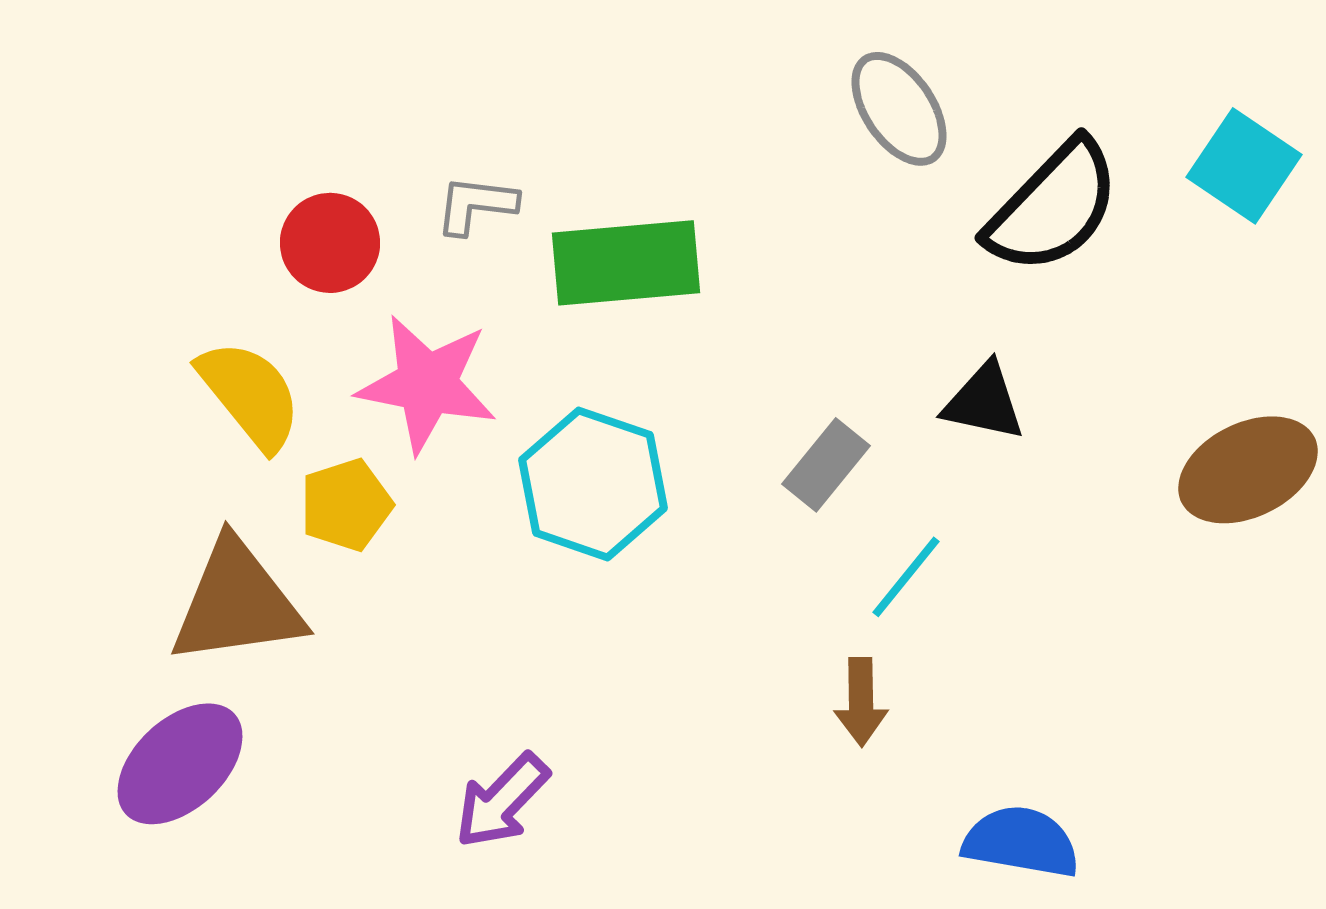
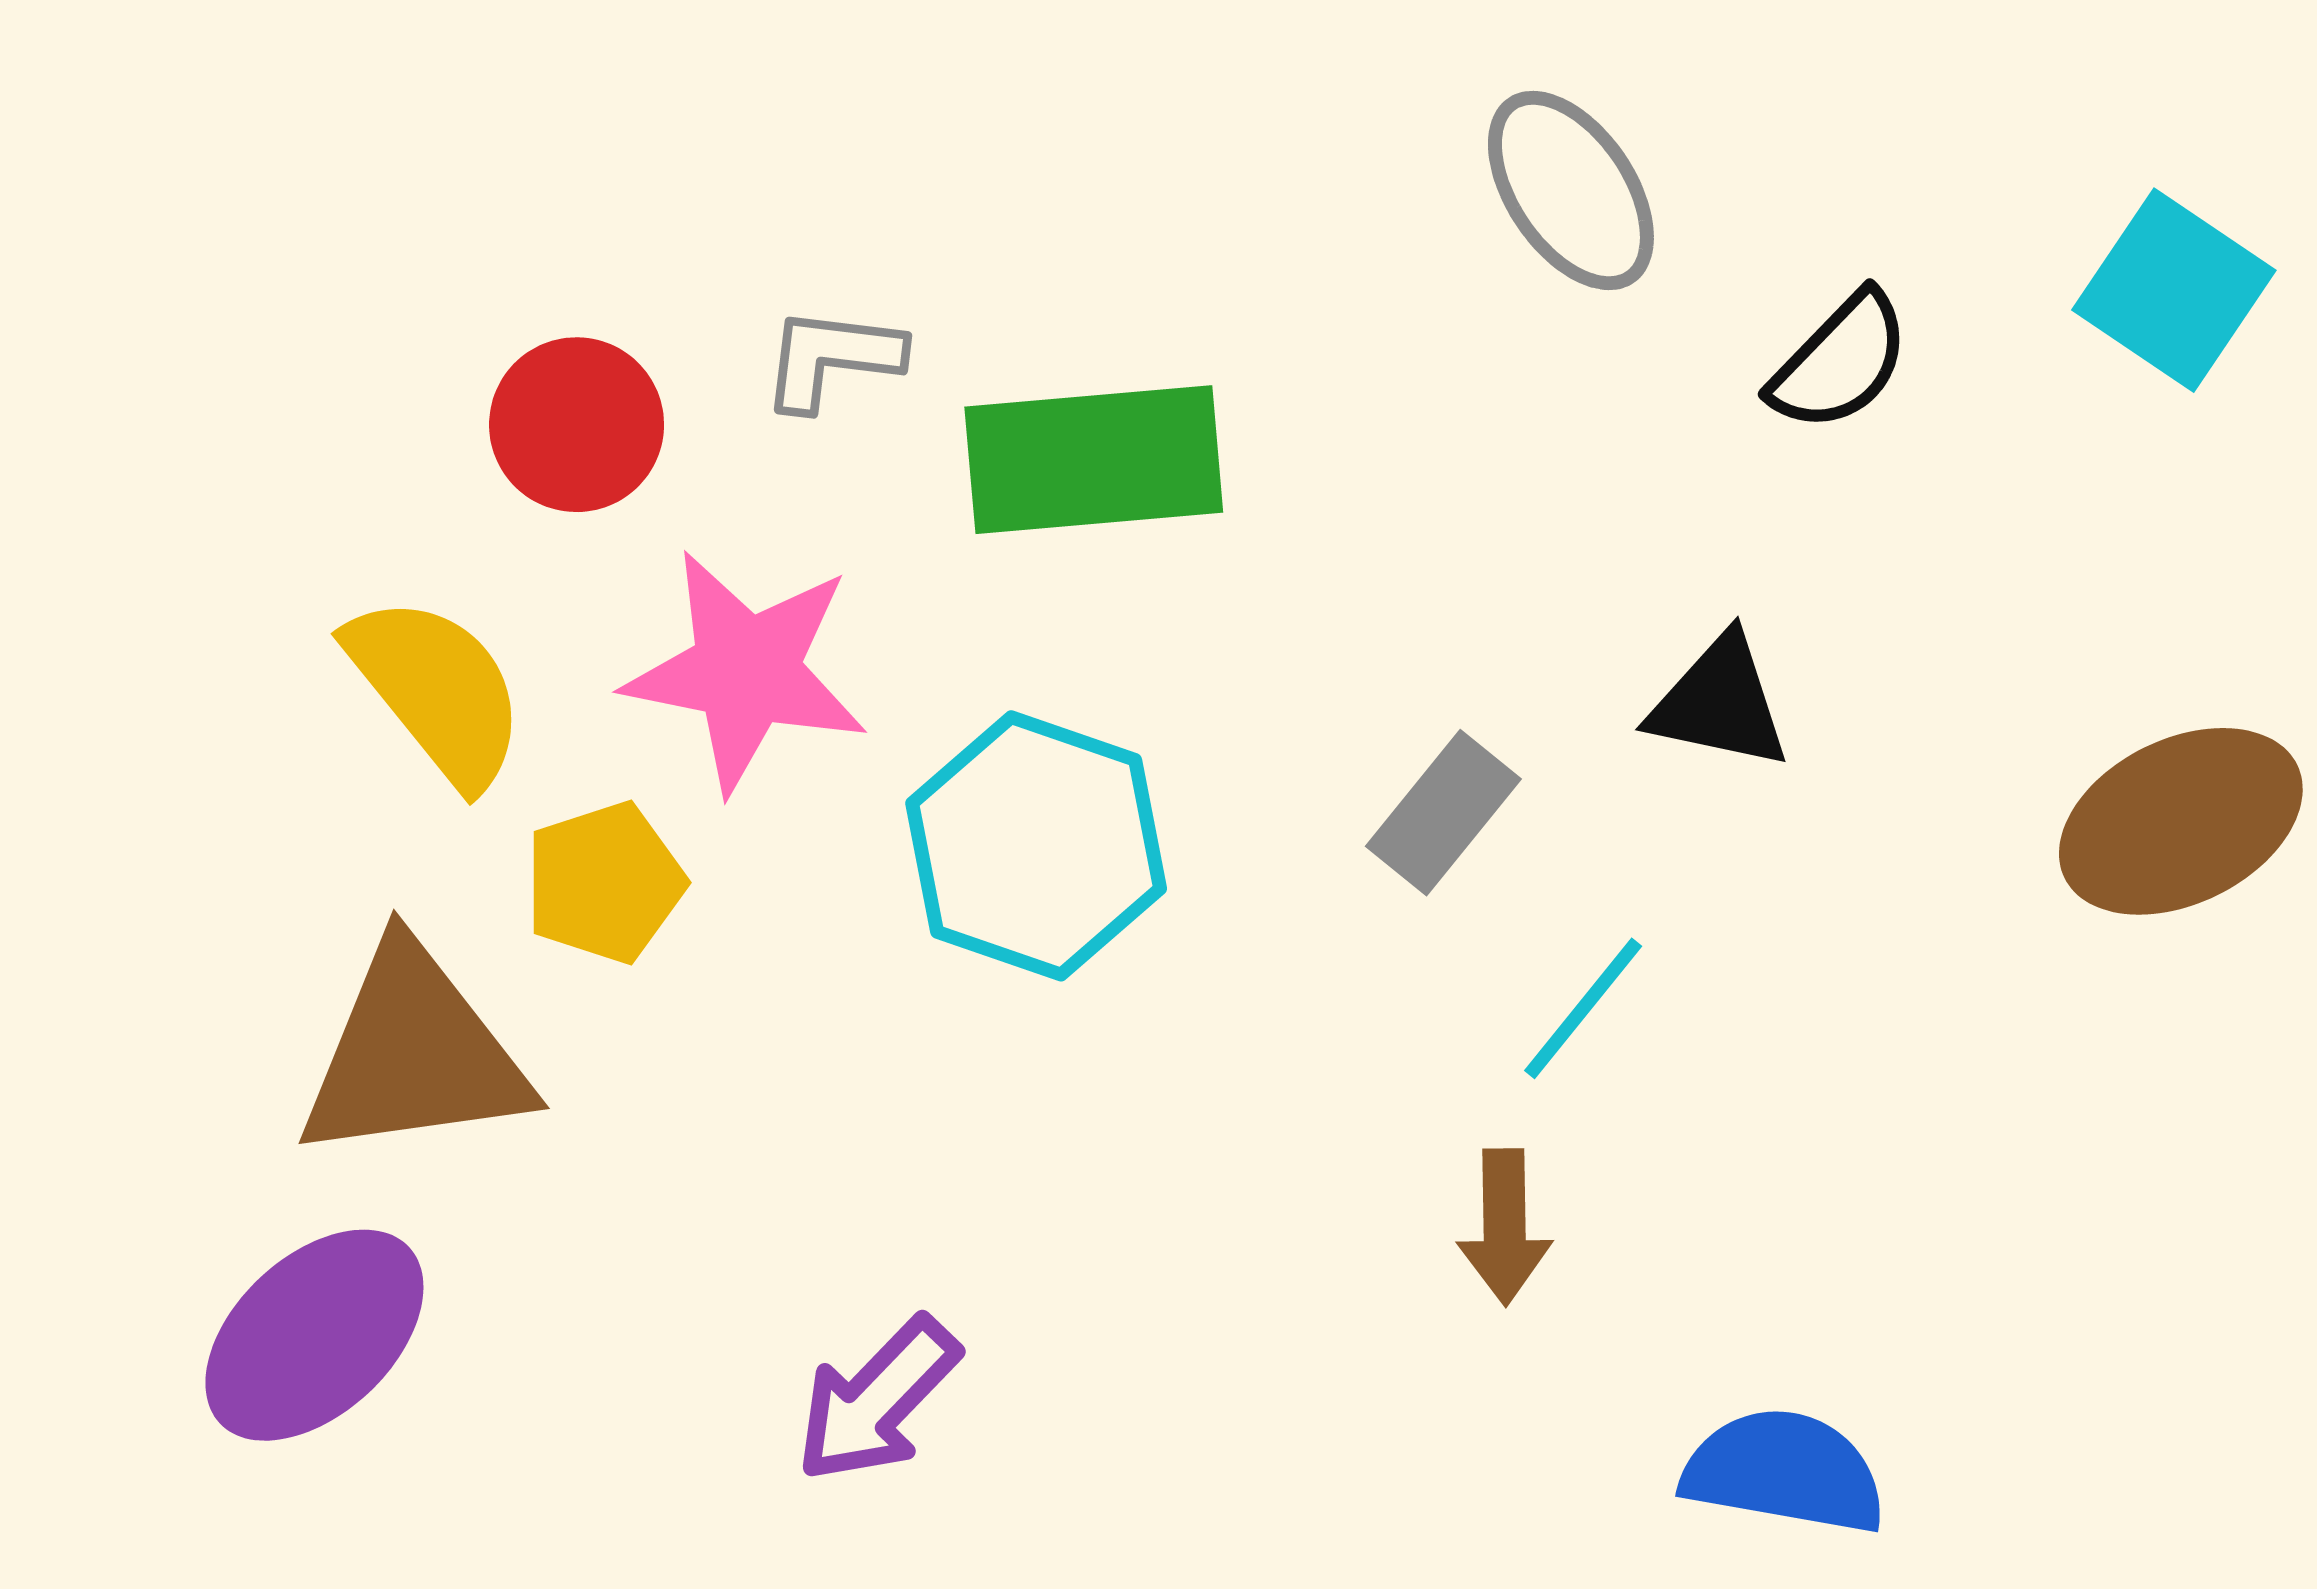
black semicircle: (1053, 207) -> (1840, 362), size x0.6

